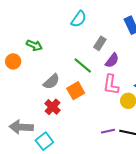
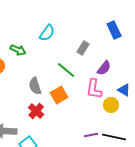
cyan semicircle: (79, 19) -> (47, 33), moved
purple semicircle: (112, 60) -> (104, 68), moved
gray semicircle: (51, 82) -> (35, 86), turned 114

